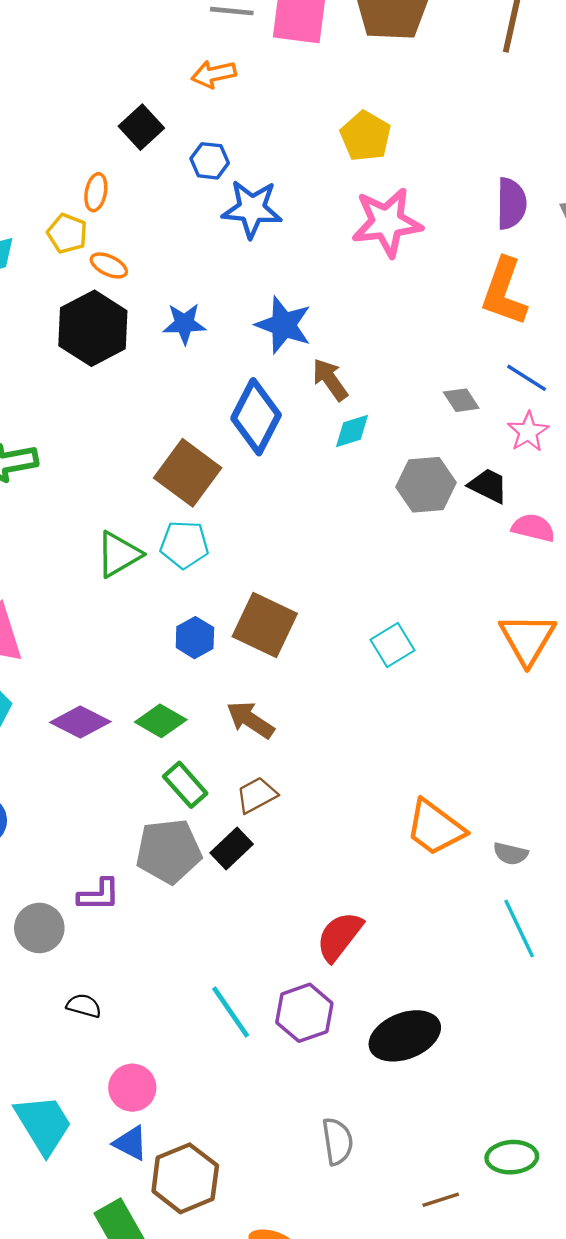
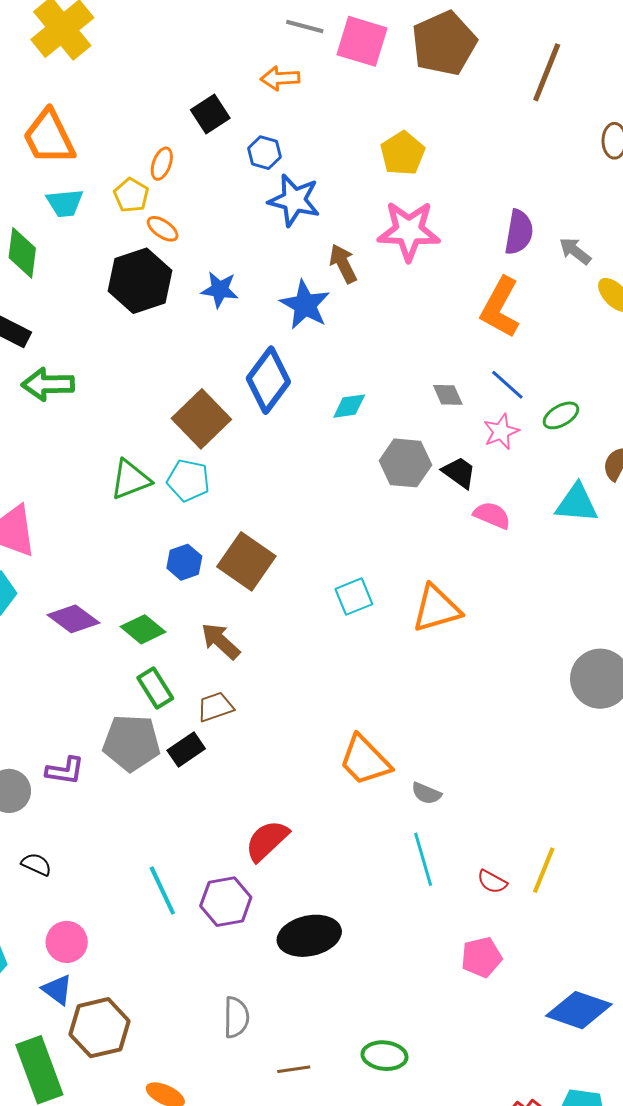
brown arrow: (330, 379) -> (343, 264), moved
orange triangle: (528, 639) -> (436, 609), moved, turned 34
brown line: (441, 1200) -> (294, 1069), moved

